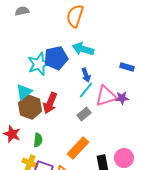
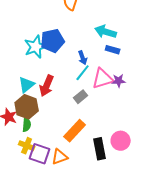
cyan arrow: (83, 49) -> (106, 32), moved
blue rectangle: (127, 67) -> (113, 50), moved
cyan triangle: (24, 92) -> (27, 85), moved
brown hexagon: (30, 107) -> (27, 107), moved
green semicircle: (38, 140) -> (27, 125), moved

